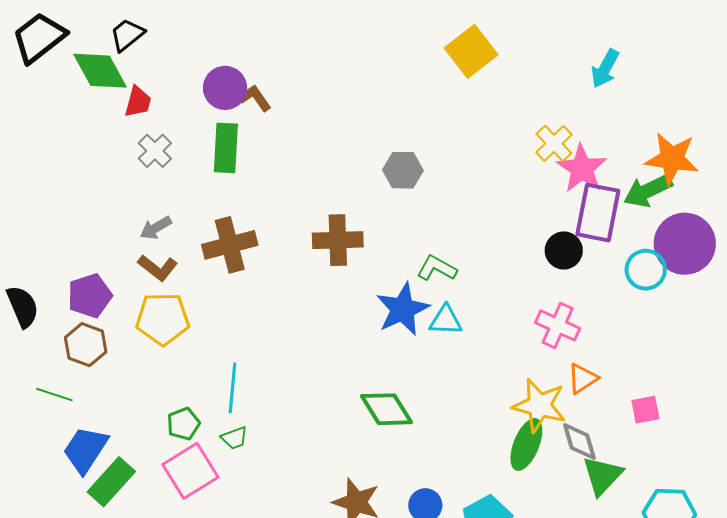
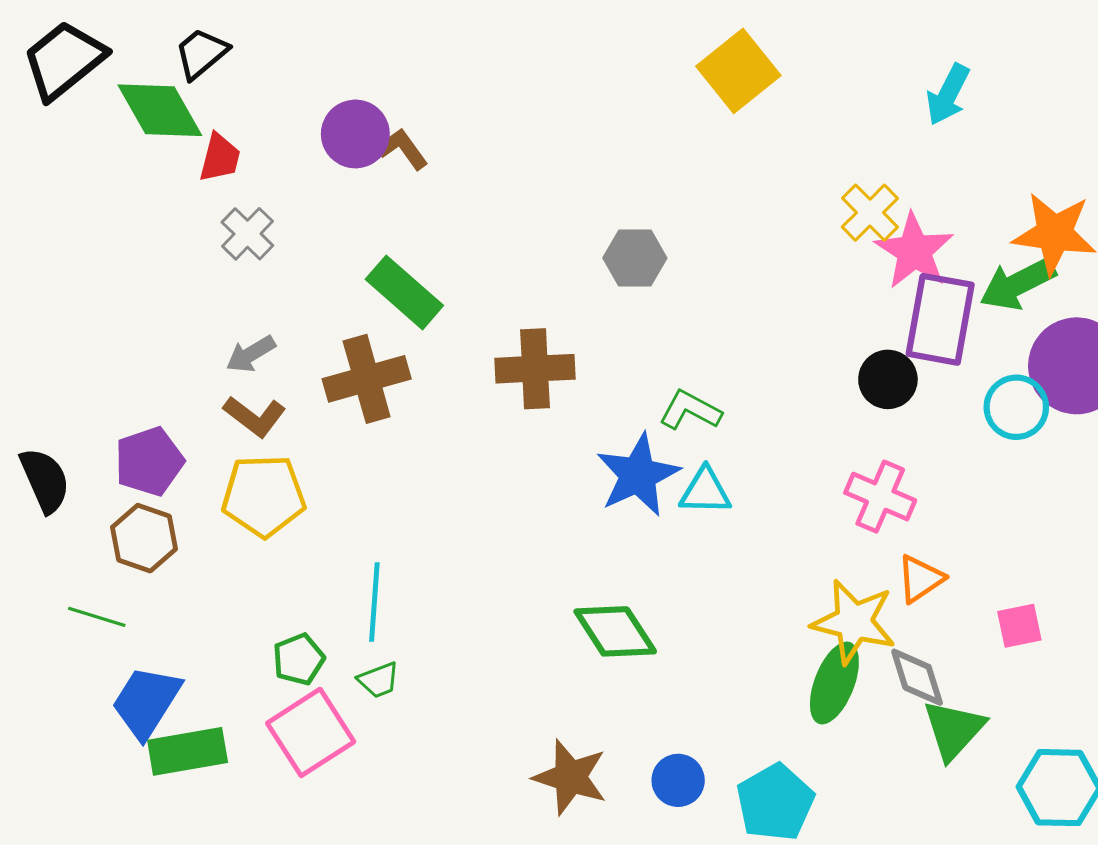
green rectangle: (226, 148) -> (404, 292), moved, turned -51
green rectangle: (111, 482) -> (188, 751), turned 39

